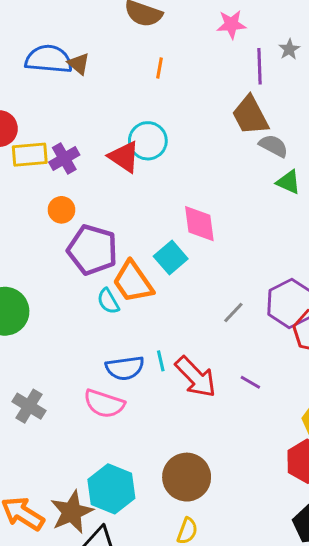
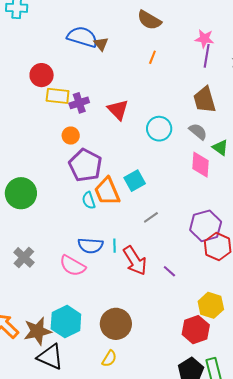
purple line: (260, 66) -> (207, 56), moved
cyan circle: (148, 141) -> (159, 129), moved
gray semicircle: (274, 146) -> (198, 131), moved
pink diamond: (199, 224) -> (200, 165), moved
gray line: (233, 312) -> (151, 217), moved

